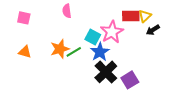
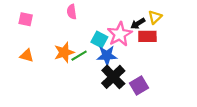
red rectangle: (131, 16) -> (147, 36), moved
black arrow: (153, 30) -> (138, 24), moved
blue star: (100, 52) -> (107, 56), turned 30

